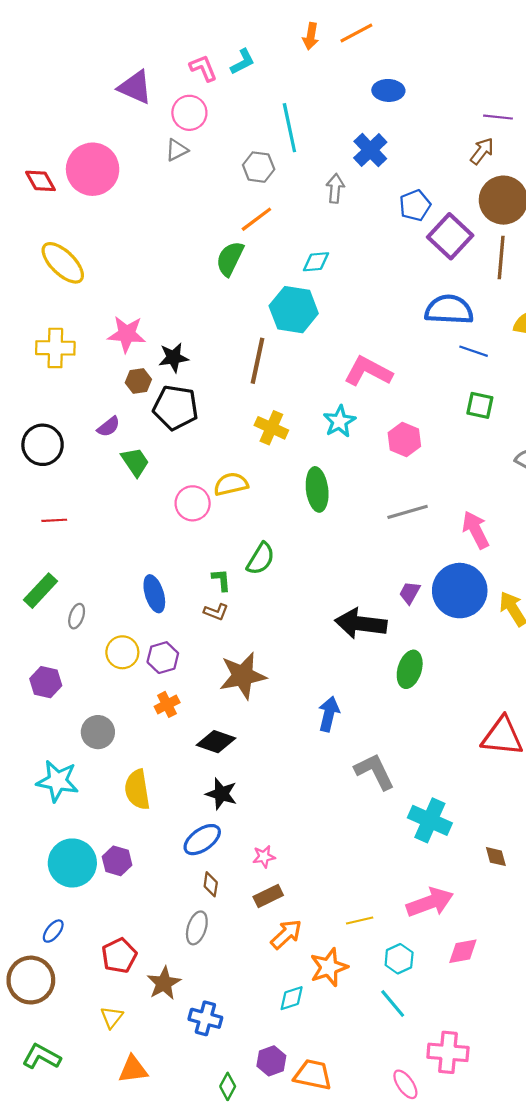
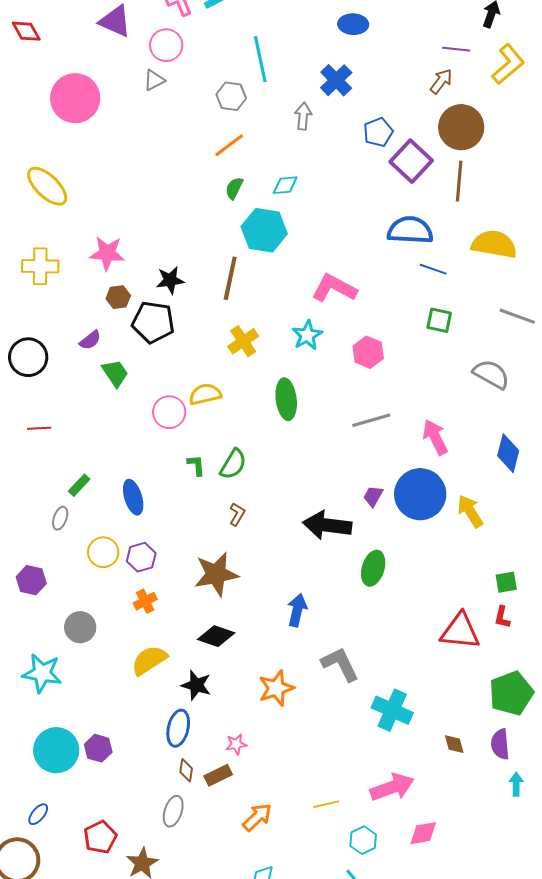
red diamond: (40, 181) -> (26, 31), moved
green semicircle: (230, 259) -> (234, 188), moved, size x0.7
black star: (173, 358) -> (170, 280), moved
yellow cross: (271, 428) -> (243, 341), turned 32
green L-shape: (221, 580) -> (196, 465), moved
green rectangle: (40, 591) -> (79, 485), moved, size x0.7
brown L-shape: (216, 612) -> (237, 514), moved, turned -80
black diamond: (216, 742) -> (216, 636), moved
yellow semicircle: (137, 790) -> (149, 660), moved, turned 66
blue ellipse: (202, 840) -> (178, 728), turned -42
brown rectangle: (268, 896) -> (218, 775), moved
orange star: (329, 967) -> (276, 688), moved

